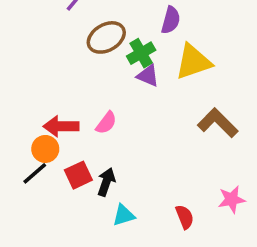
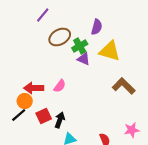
yellow triangle: (193, 62) -> (110, 51), turned 35

